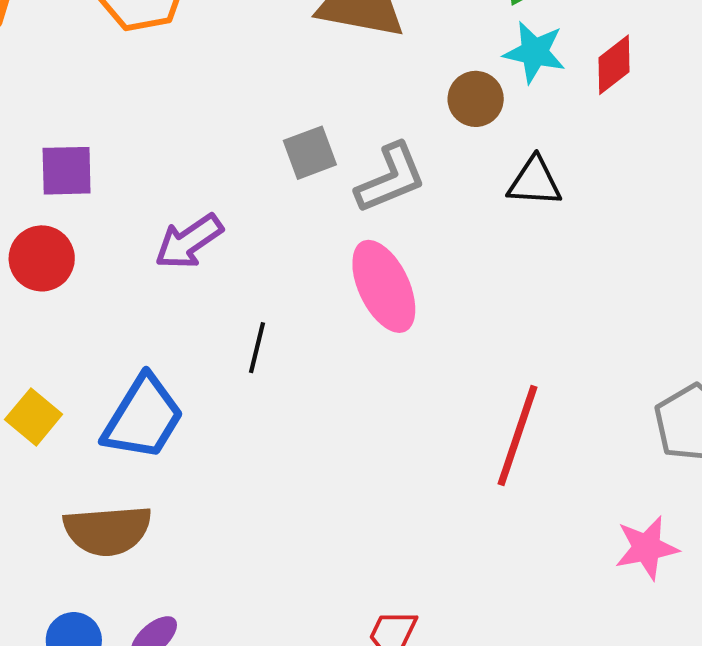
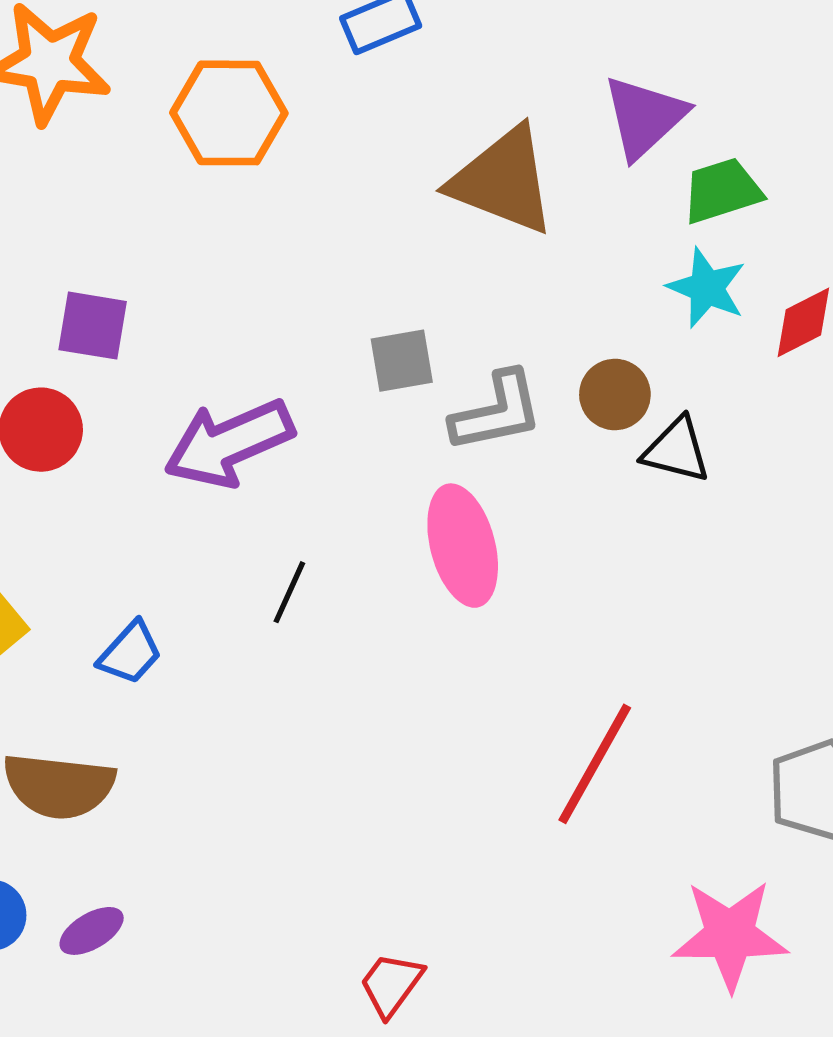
brown circle: (476, 99) -> (615, 395), moved
purple arrow: (189, 242) -> (229, 443), size x1.4
blue trapezoid: (143, 418) -> (130, 653), size x0.6
pink star: (647, 548) -> (730, 935), size x1.4

